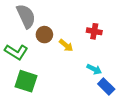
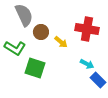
red cross: (94, 31) -> (87, 29), size x1.6
green square: (26, 81) -> (35, 68), moved

